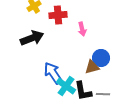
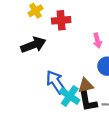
pink arrow: (82, 29) -> (97, 41), moved
brown triangle: (92, 67) -> (86, 85), moved

